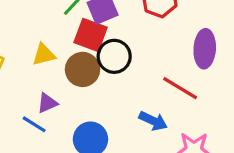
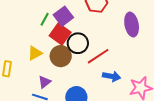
red square: (91, 35) -> (60, 34), turned 30
red line: (180, 88) -> (98, 56), moved, turned -50

